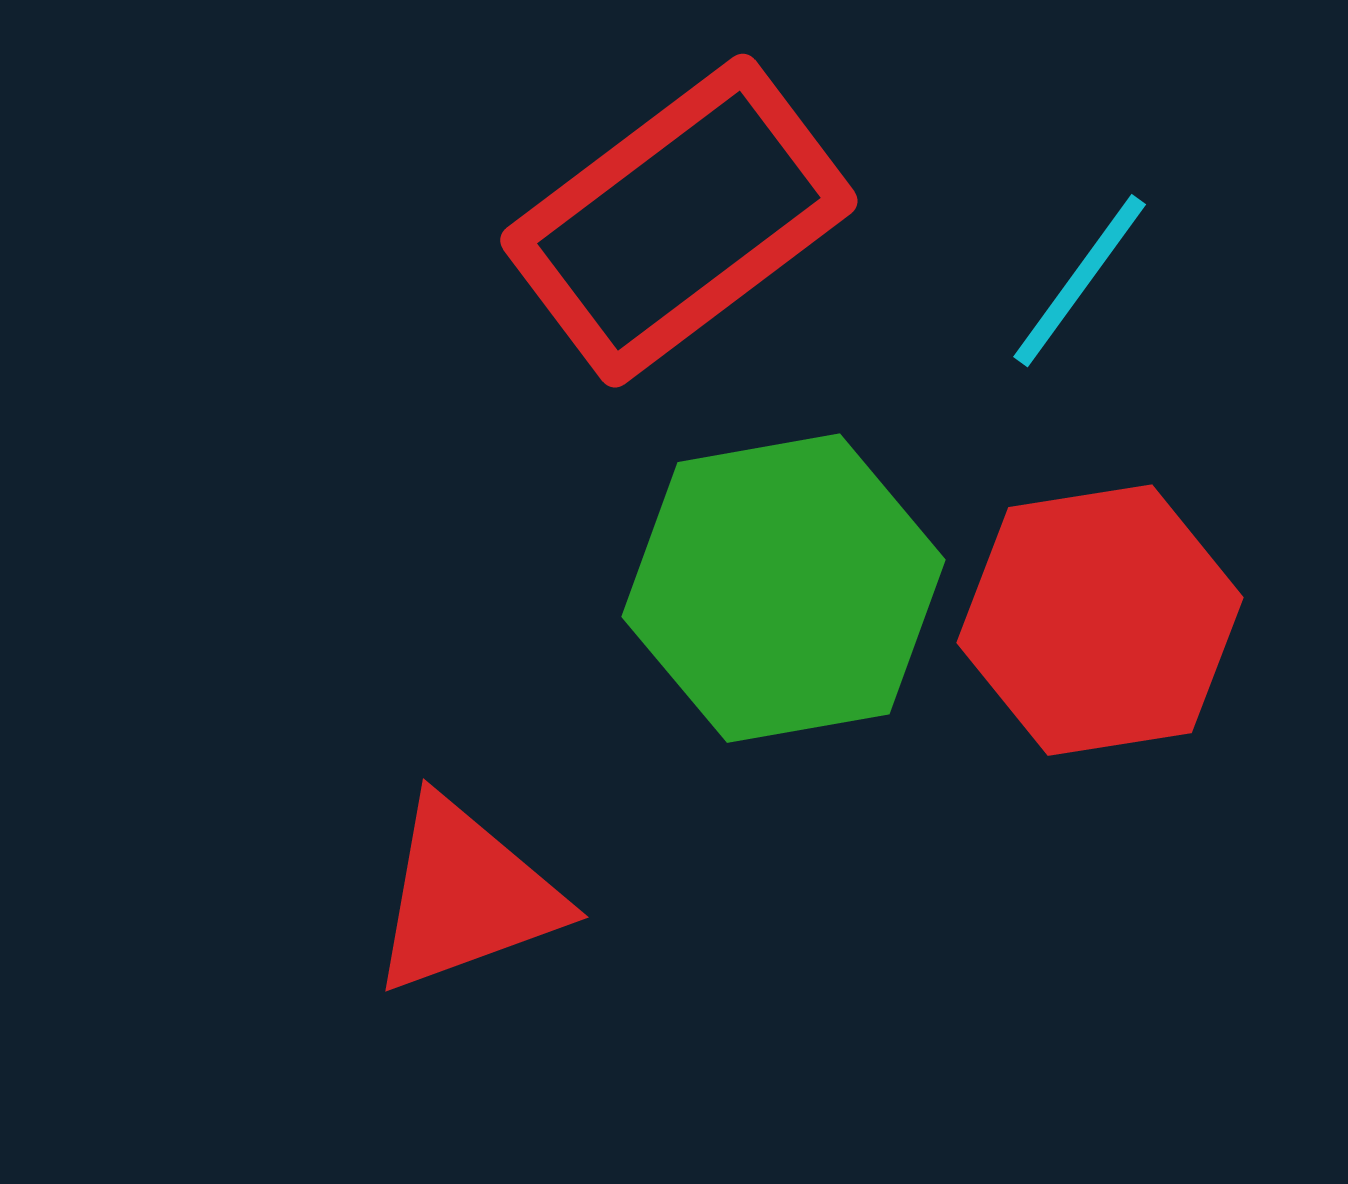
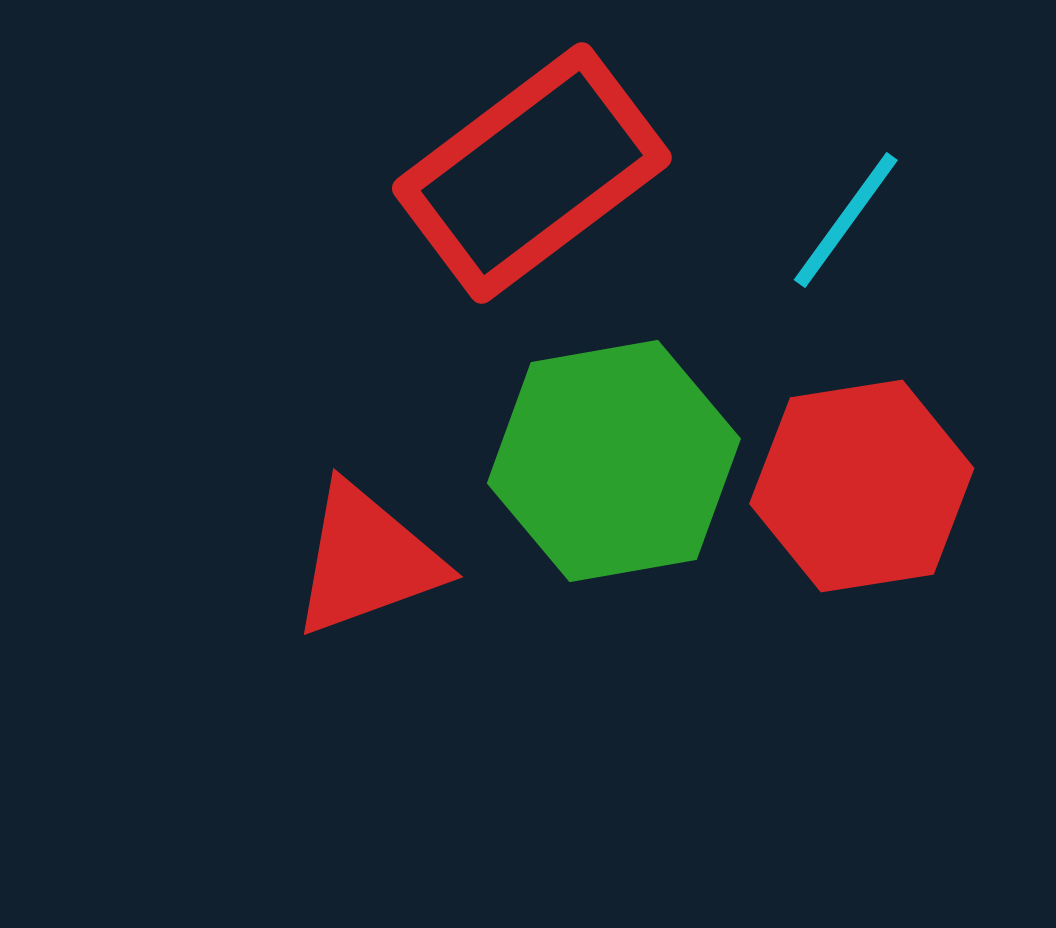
red triangle: (466, 896) -> (367, 560), moved

